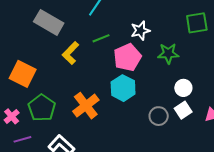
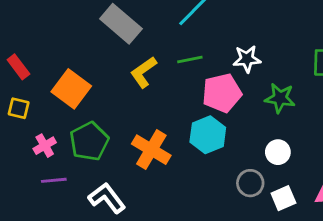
white circle: (183, 88) -> (278, 152), moved
orange cross: (86, 106) -> (151, 150), turned -32
white square: (183, 110) -> (283, 198), moved

